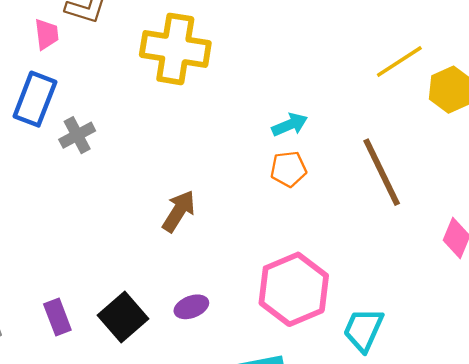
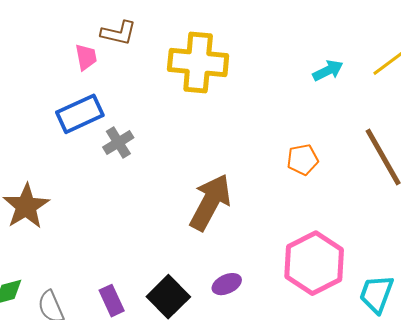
blue rectangle: (35, 99) -> (80, 114), turned 48
cyan arrow: (290, 125) -> (328, 71), moved
brown arrow: (179, 211) -> (210, 202), size x1.5

